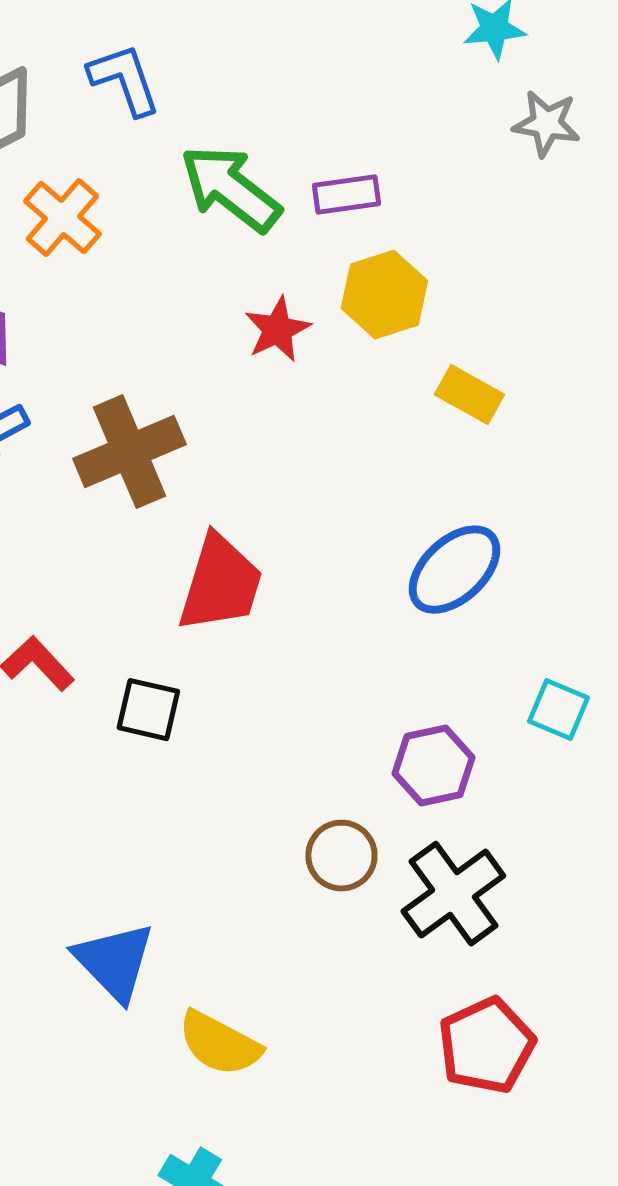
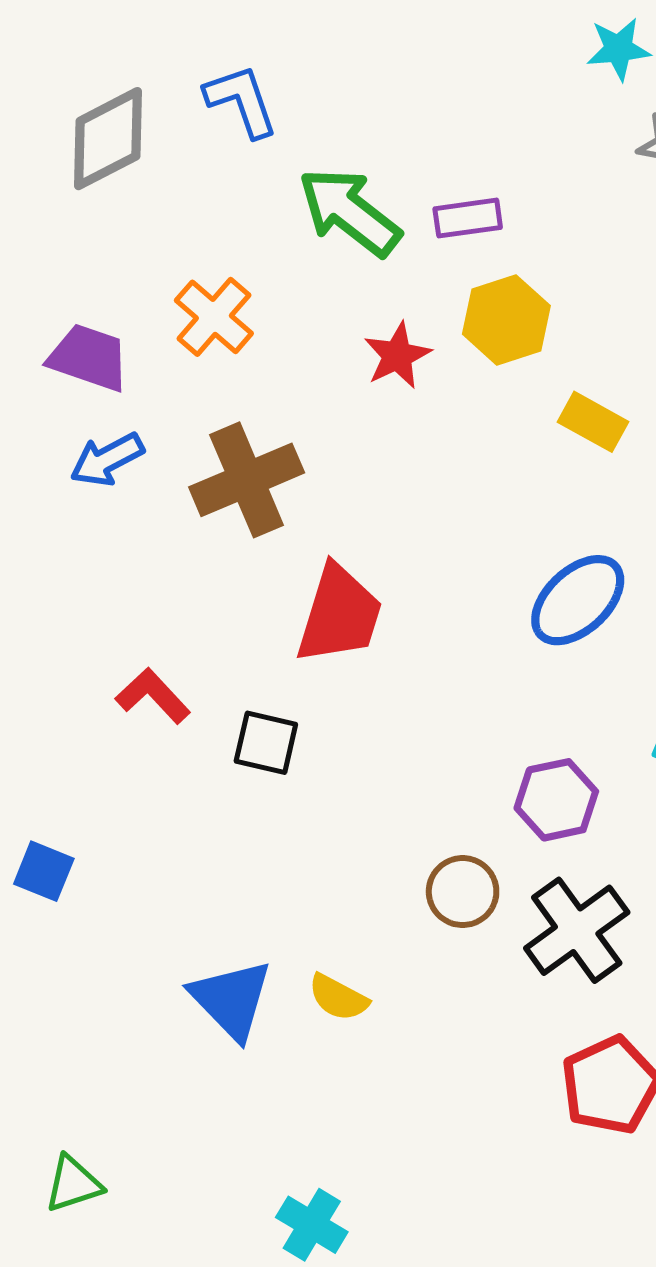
orange cross: (62, 218) -> (214, 317), moved
yellow semicircle: (219, 1044) -> (338, 998), moved, size x0.7

